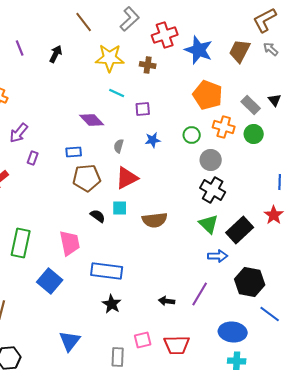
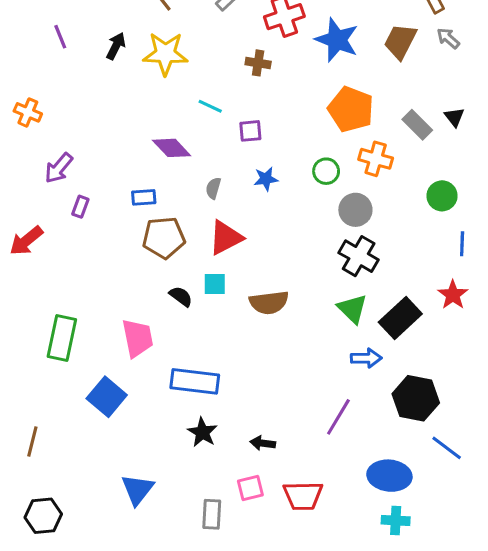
yellow star: (110, 58) -> (165, 54), moved
green circle: (254, 134) -> (442, 196), moved
black arrow: (167, 301) -> (263, 443), moved

